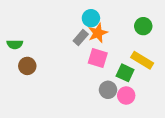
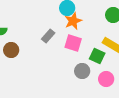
gray rectangle: (81, 38) -> (48, 36), moved
pink circle: (126, 95) -> (106, 79), moved

